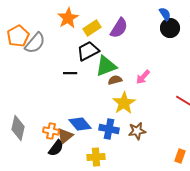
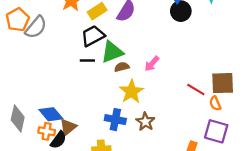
black line: (70, 73) -> (87, 60), moved
blue diamond: (80, 124) -> (51, 114), moved
orange cross: (51, 131) -> (47, 131), moved
brown star: (137, 131) -> (145, 122), turned -30

